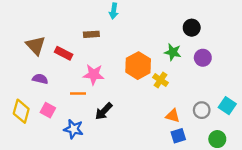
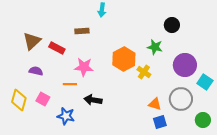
brown triangle: (36, 45) -> (32, 41), turned 30
purple circle: (203, 58) -> (185, 65), moved, size x1.5
cyan square: (227, 106) -> (205, 82), moved
gray circle: (202, 110) -> (181, 99), size x1.5
black arrow: (104, 111) -> (93, 100), turned 54
green circle: (217, 139) -> (203, 120), moved

